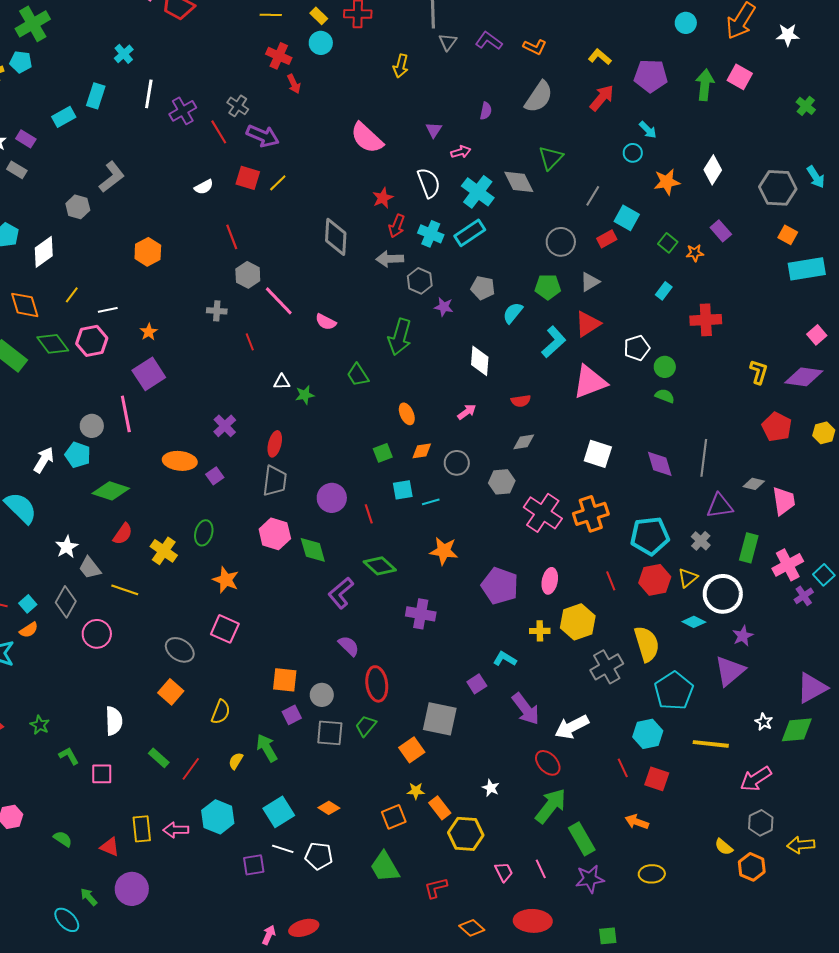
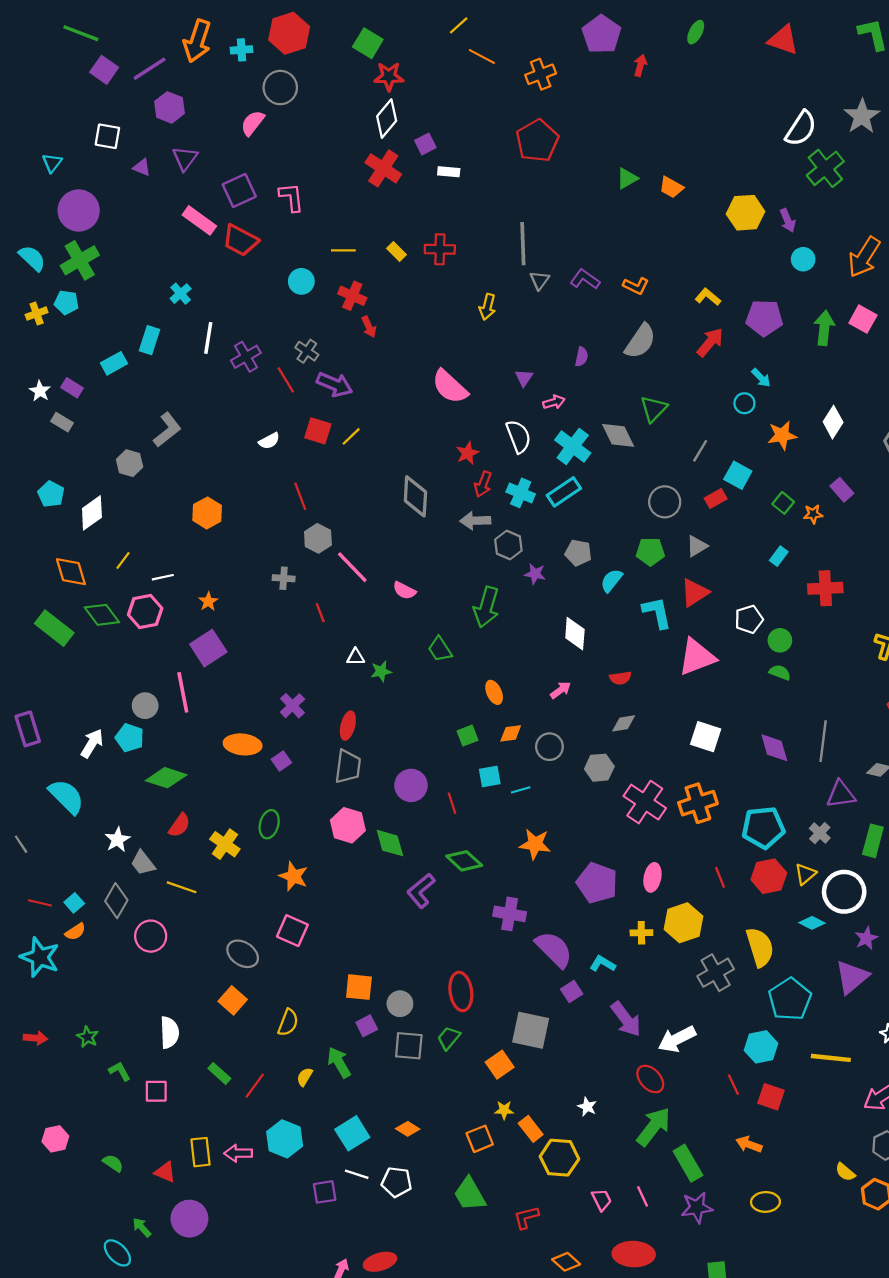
cyan circle: (321, 43) -> (301, 281), moved
cyan L-shape: (554, 342) -> (657, 613), turned -60
purple semicircle: (349, 646) -> (554, 949), moved, size x1.6

